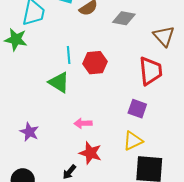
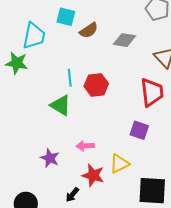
purple star: (29, 132) -> (50, 158), moved
yellow triangle: (133, 141) -> (119, 164), moved

